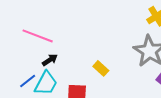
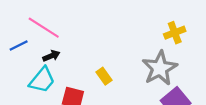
blue line: (28, 81) -> (19, 46), moved

